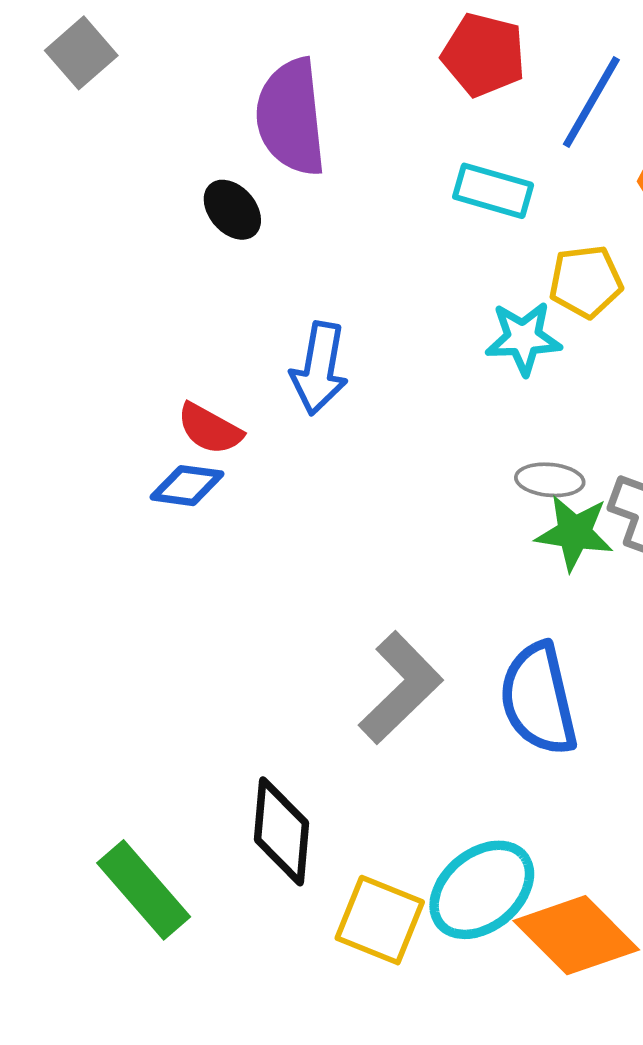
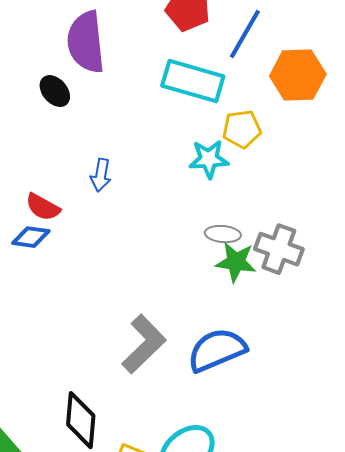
cyan rectangle: (493, 191) -> (193, 81), size x1.5
blue arrow: (319, 368) -> (101, 175), size x0.7
blue semicircle: (538, 699) -> (217, 350), turned 80

